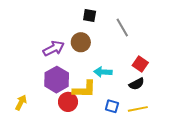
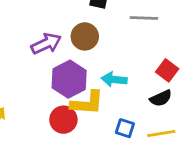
gray line: (122, 27) -> (144, 18), turned -60
purple hexagon: (57, 80) -> (69, 79), moved

